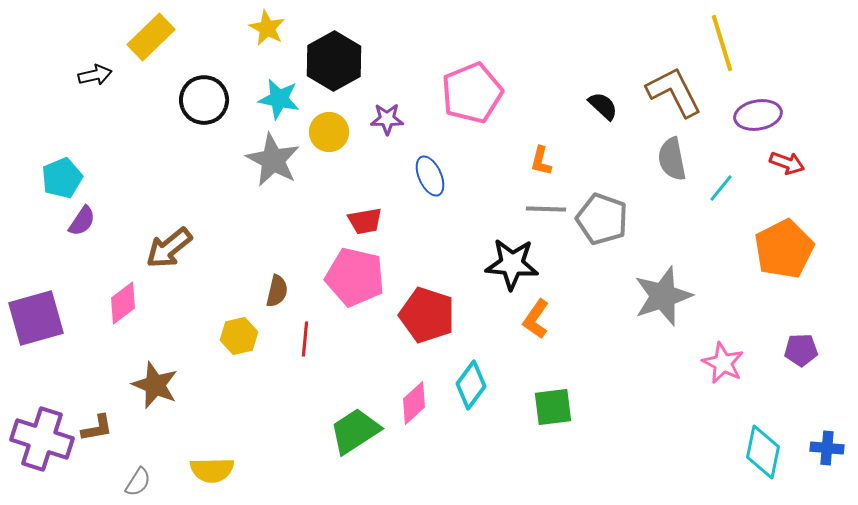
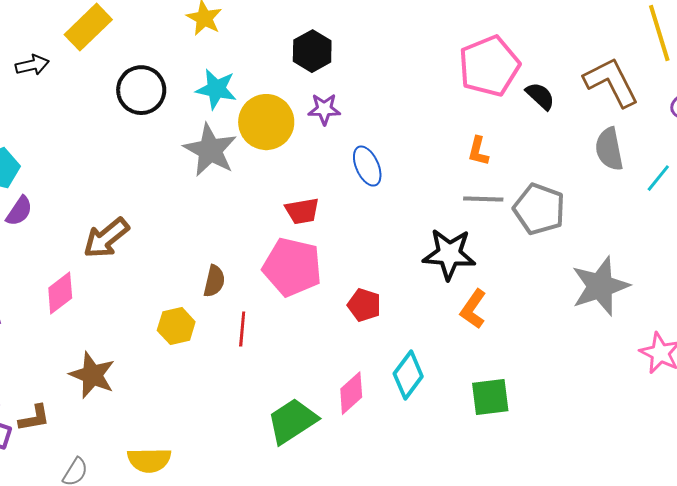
black hexagon: (334, 61) -> (312, 51), moved, size x0.7
pink pentagon: (472, 93) -> (489, 66), moved
yellow circle: (329, 132) -> (266, 122), size x1.4
red pentagon: (427, 315) -> (364, 305), size x0.6

